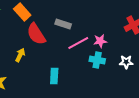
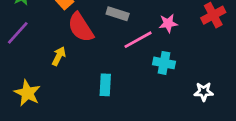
pink star: (100, 41) -> (168, 23), moved
white star: (126, 62) -> (204, 92), moved

